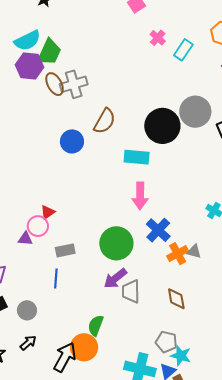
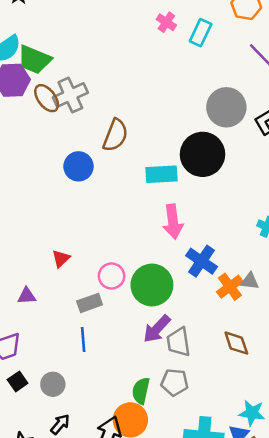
green trapezoid: (49, 52) -> (34, 60), turned 96
black circle: (162, 126) -> (202, 154), moved
pink circle: (38, 226) -> (112, 276), moved
purple triangle: (25, 239) -> (27, 296), moved
gray pentagon: (166, 342) -> (175, 382), moved

